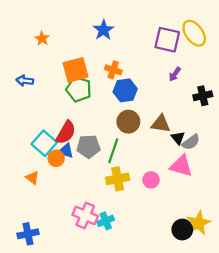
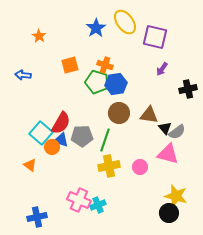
yellow ellipse: (194, 33) -> (125, 22), moved
orange square: (76, 70) -> (70, 65), size x0.7
green pentagon: (79, 89) -> (97, 82), moved
yellow star: (198, 223) -> (176, 196), moved, turned -30
blue cross: (28, 234) -> (37, 217), moved

